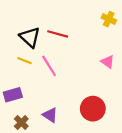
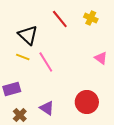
yellow cross: (109, 19) -> (91, 18), moved
red line: (58, 34) -> (60, 19), moved, turned 36

